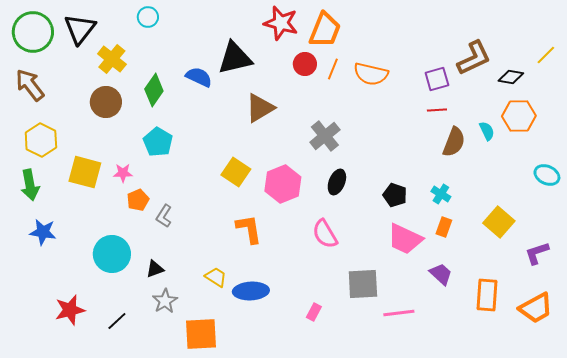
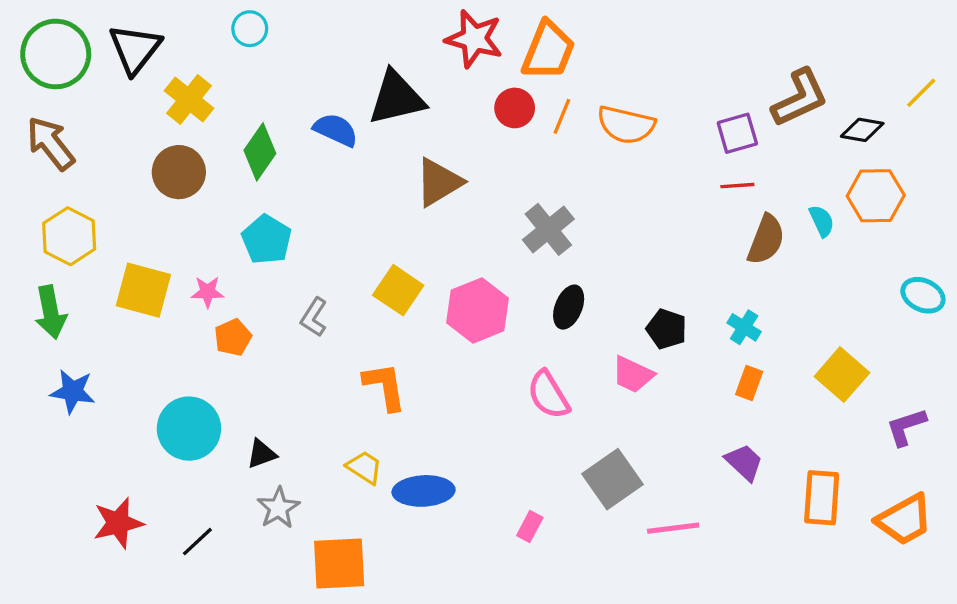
gray L-shape: (164, 216) -> (314, 317), moved
orange L-shape: (249, 229) -> (385, 386), moved
pink trapezoid: (405, 239) -> (633, 375), moved, size x0.7
gray square: (363, 284) -> (612, 479), turned -32

